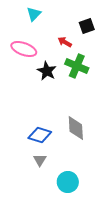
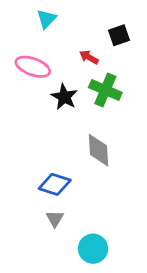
gray diamond: (76, 128) -> (98, 150), moved

